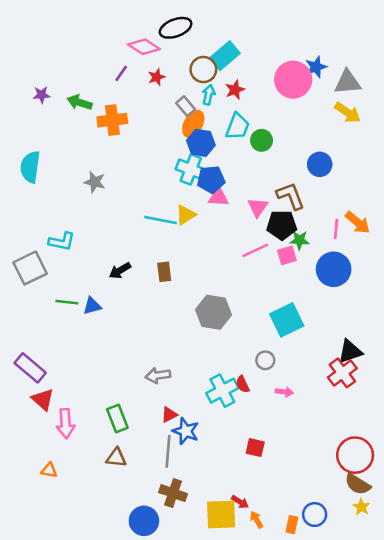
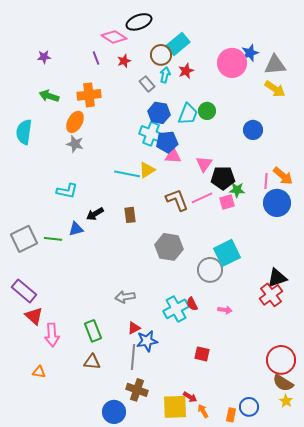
purple line: (121, 73) -> (96, 58), turned -56
purple star: (42, 95) -> (44, 57), moved
green arrow: (79, 102) -> (49, 96), moved
orange ellipse: (193, 124) -> (75, 122), moved
cyan trapezoid: (238, 126) -> (188, 114), moved
brown L-shape: (291, 196) -> (177, 200), moved
cyan L-shape: (62, 241) -> (67, 191), moved
gray square: (30, 268) -> (24, 239), moved
blue circle: (334, 269) -> (277, 203), moved
blue triangle: (92, 306) -> (76, 229), moved
gray circle: (265, 360) -> (210, 270), moved, size x1.6
blue star: (186, 431) -> (147, 341), turned -30

